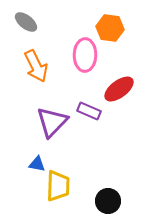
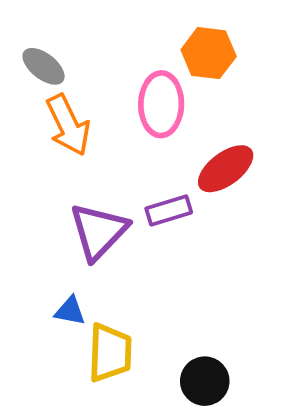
gray ellipse: (26, 22) -> (44, 66), moved
purple rectangle: (89, 111) -> (169, 210), turned -40

